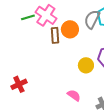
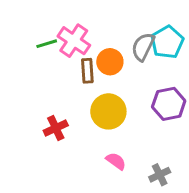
yellow circle: (86, 65) -> (108, 111), moved, size x1.5
red cross: (19, 84) -> (56, 128), moved

